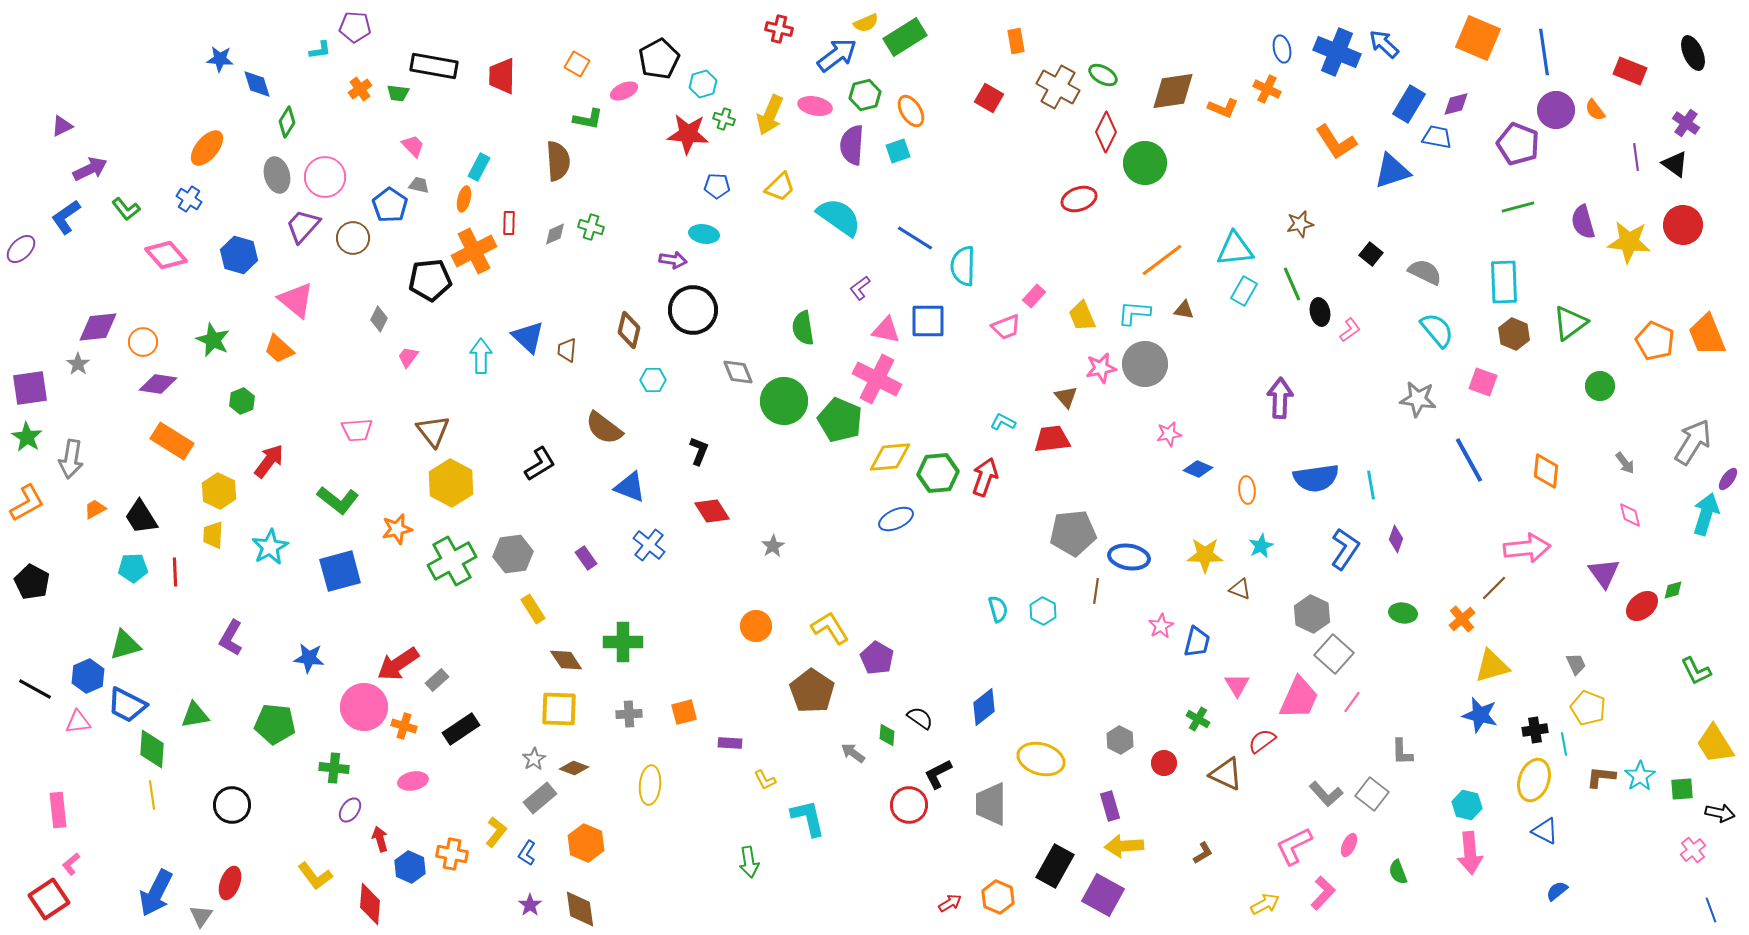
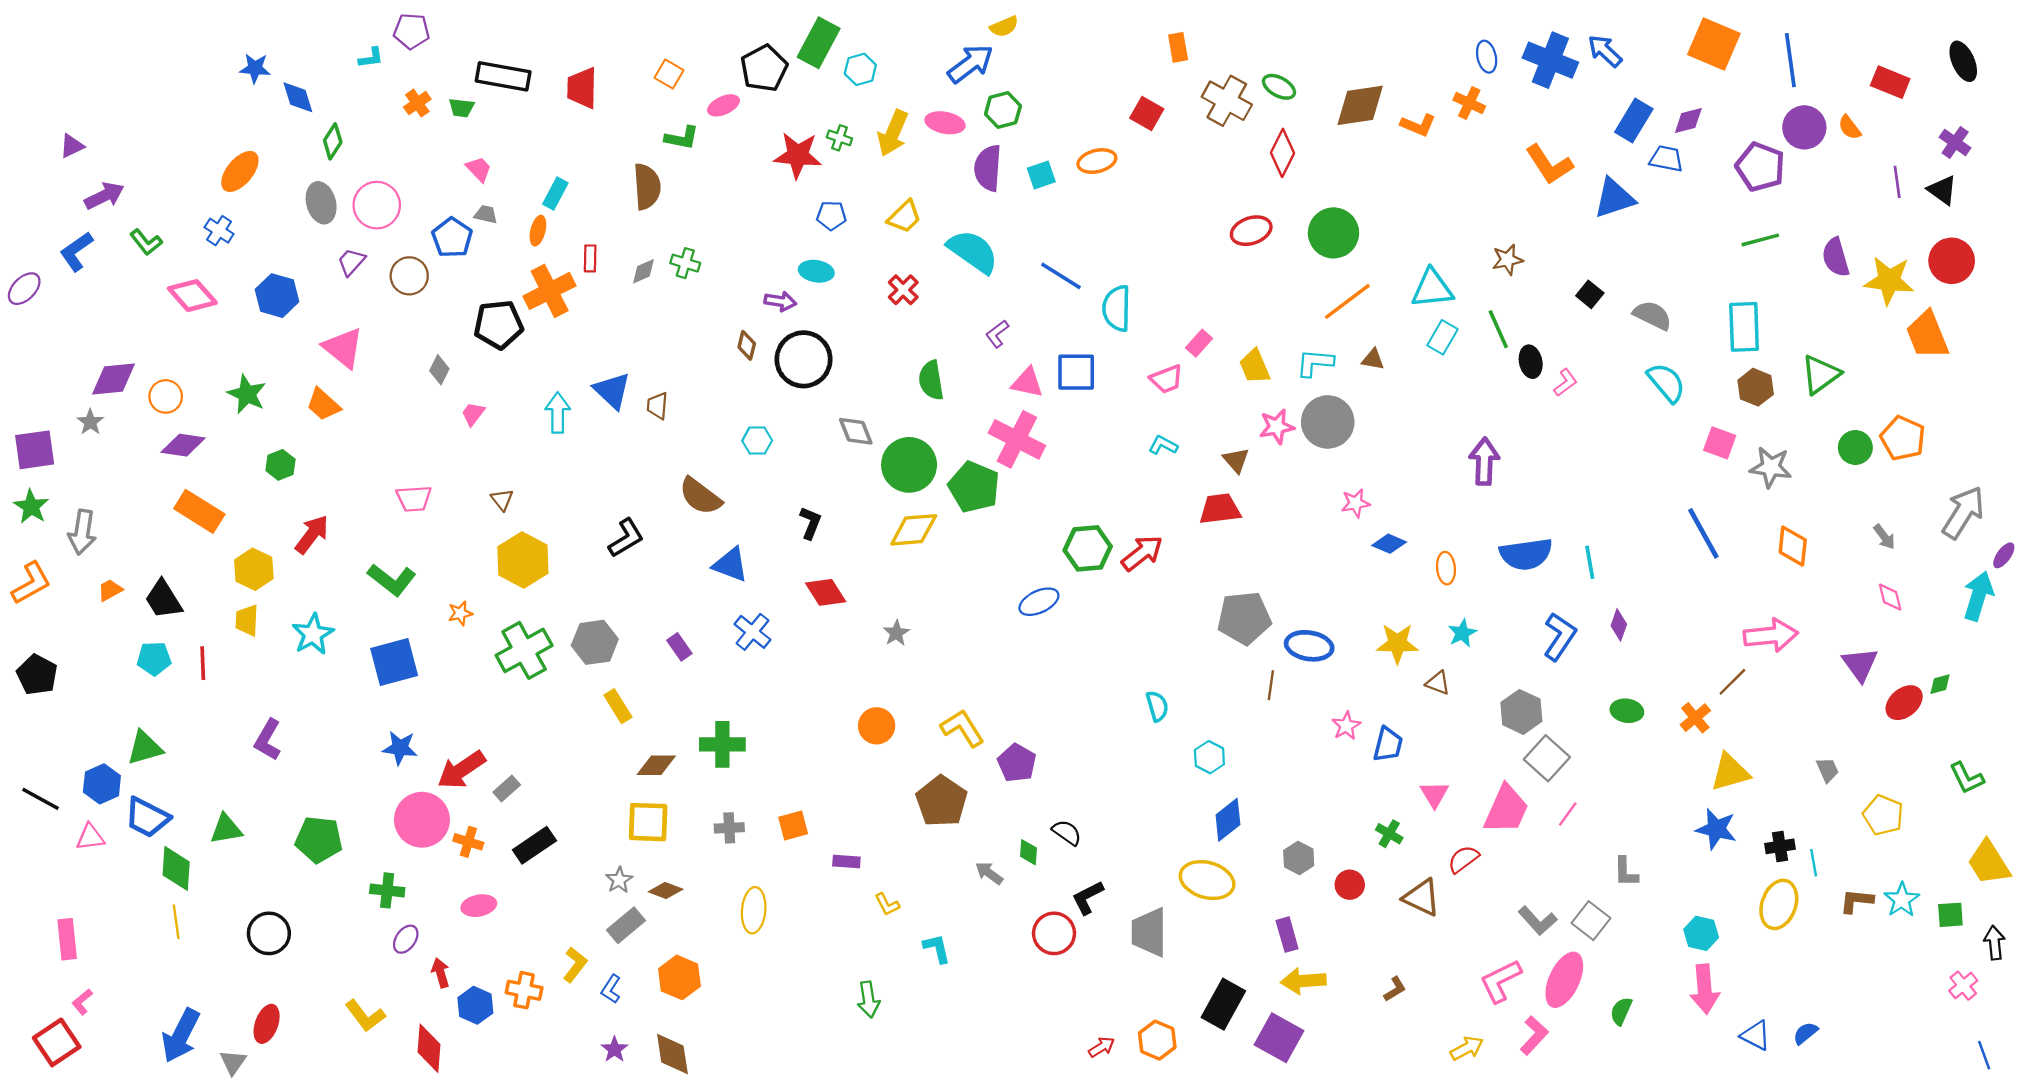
red cross: (779, 29) -> (903, 290), moved, turned 32
green rectangle: (905, 37) -> (819, 43), moved, turned -30
cyan hexagon: (703, 84) -> (860, 69), moved
orange ellipse: (911, 111) -> (1097, 161), moved, turned -72
green circle: (1145, 163) -> (1333, 233), moved
purple trapezoid: (303, 226) -> (351, 262), size x0.7
brown diamond: (629, 330) -> (747, 345), moved, size x0.7
orange trapezoid: (1707, 335) -> (1927, 335), moved
orange pentagon: (1655, 341) -> (1903, 438), moved
gray star: (1418, 399) -> (1771, 467), moved
cyan L-shape: (1003, 422) -> (1163, 445), moved
brown triangle: (433, 431) -> (502, 500), size x0.6
yellow diamond: (890, 457) -> (914, 530), moved
red arrow: (985, 477) -> (1142, 553), turned 33
orange star: (397, 529) -> (460, 613), size x0.7
cyan hexagon: (1043, 611) -> (1209, 757), moved
blue star: (309, 658) -> (400, 748), moved
brown diamond: (566, 660) -> (656, 765), turned -56
blue diamond: (984, 707) -> (1228, 820), moved
yellow pentagon: (1588, 708) -> (1883, 815), moved
black arrow: (1720, 813) -> (1995, 943), turned -108
cyan L-shape: (808, 818) -> (937, 948), size x0.7
blue triangle: (1545, 831) -> (1756, 1035), moved
pink ellipse: (1349, 845) -> (1564, 980), size x2.0
green semicircle: (1398, 872) -> (1621, 1011), turned 45

